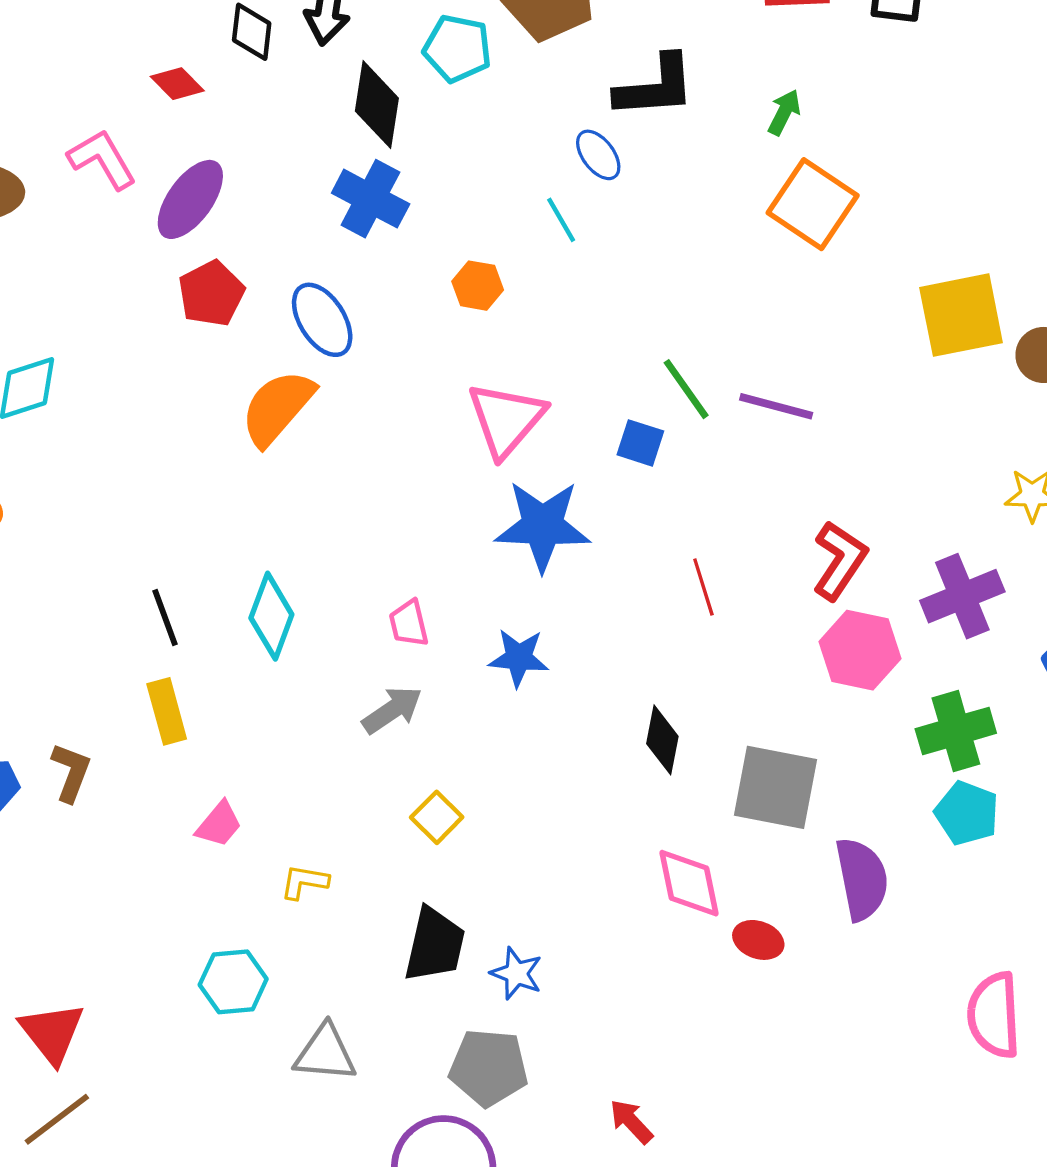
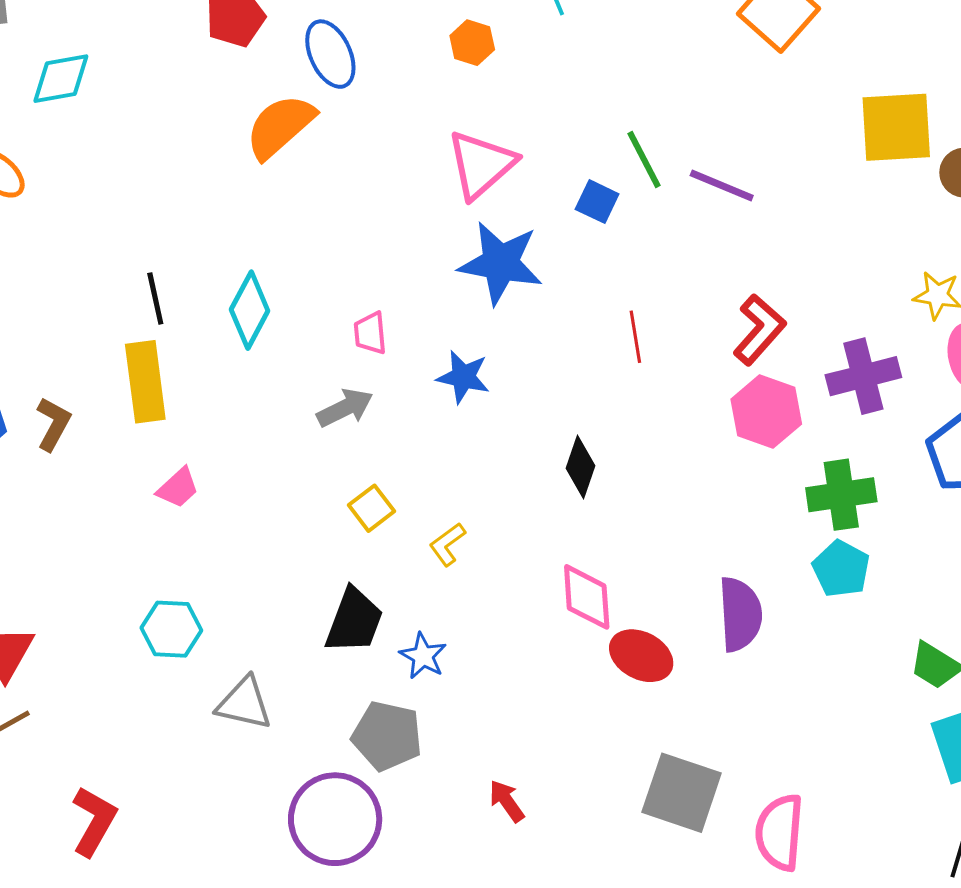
yellow rectangle: (167, 711) -> (145, 382), size x1.4
gray square: (776, 787) -> (682, 793), moved
yellow L-shape: (304, 882) -> (447, 544), moved, turned -54
red ellipse: (758, 940) -> (641, 656), size x1.4
pink semicircle: (994, 1015) -> (780, 832), moved

